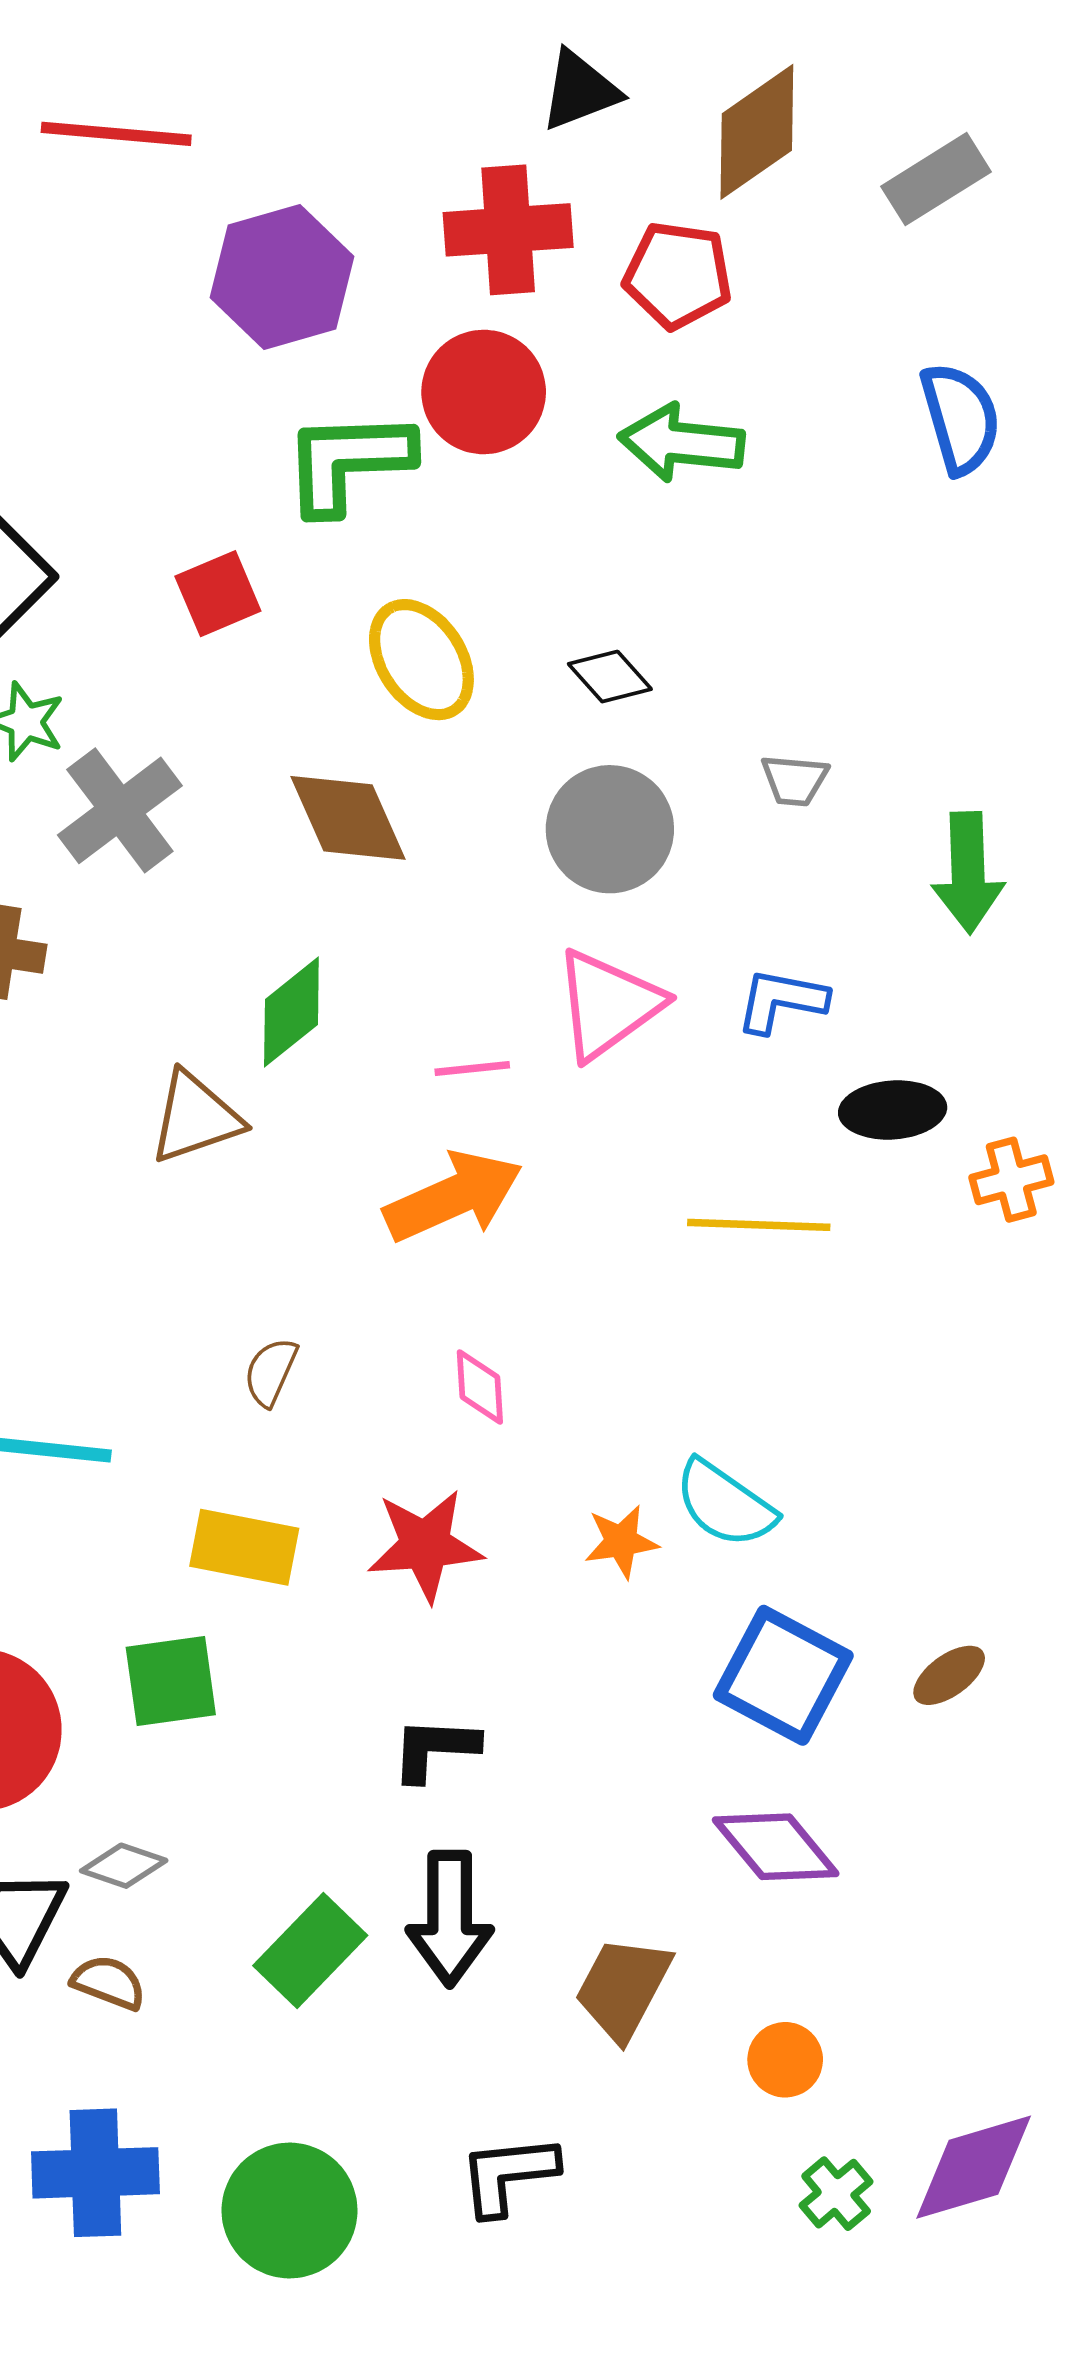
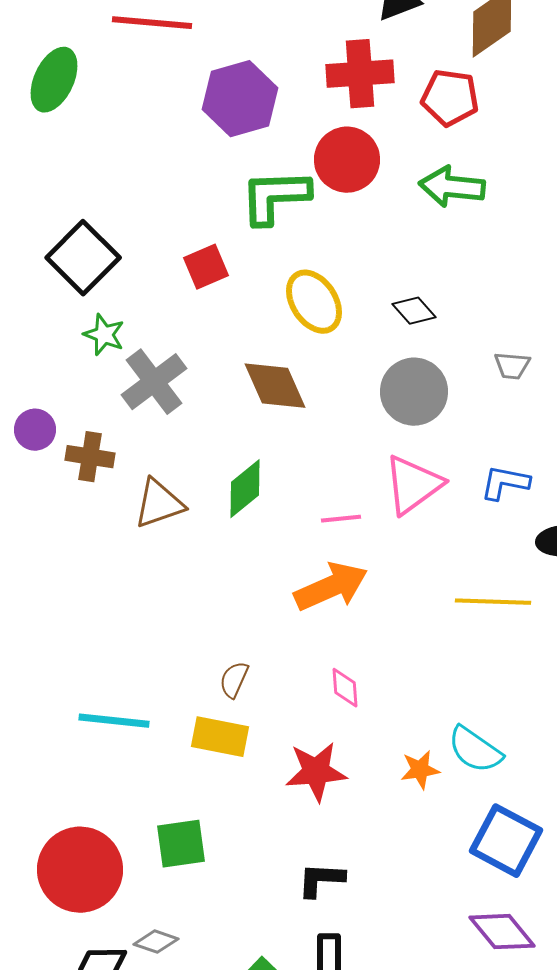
brown triangle: (195, 1118) -> (159, 504), moved
yellow rectangle: (244, 1547) -> (220, 737), moved

